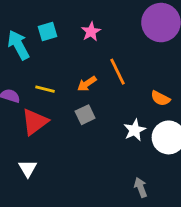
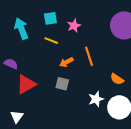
cyan square: (47, 32) -> (50, 18), moved
yellow line: (45, 89) -> (51, 41), moved
gray square: (85, 115) -> (62, 84), turned 32

